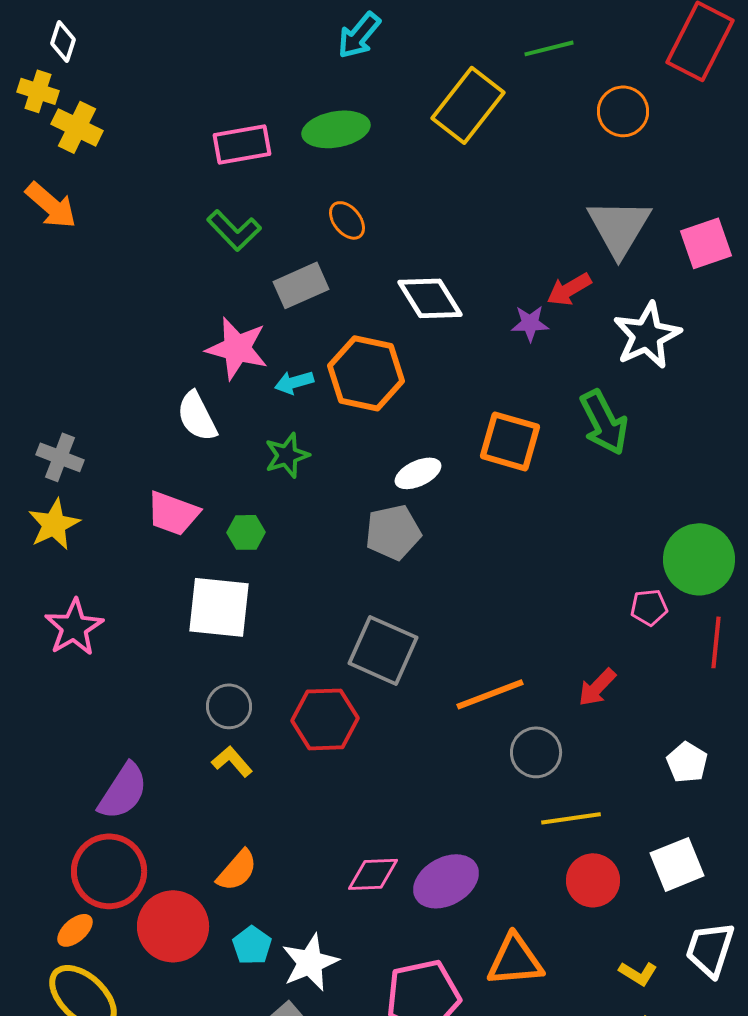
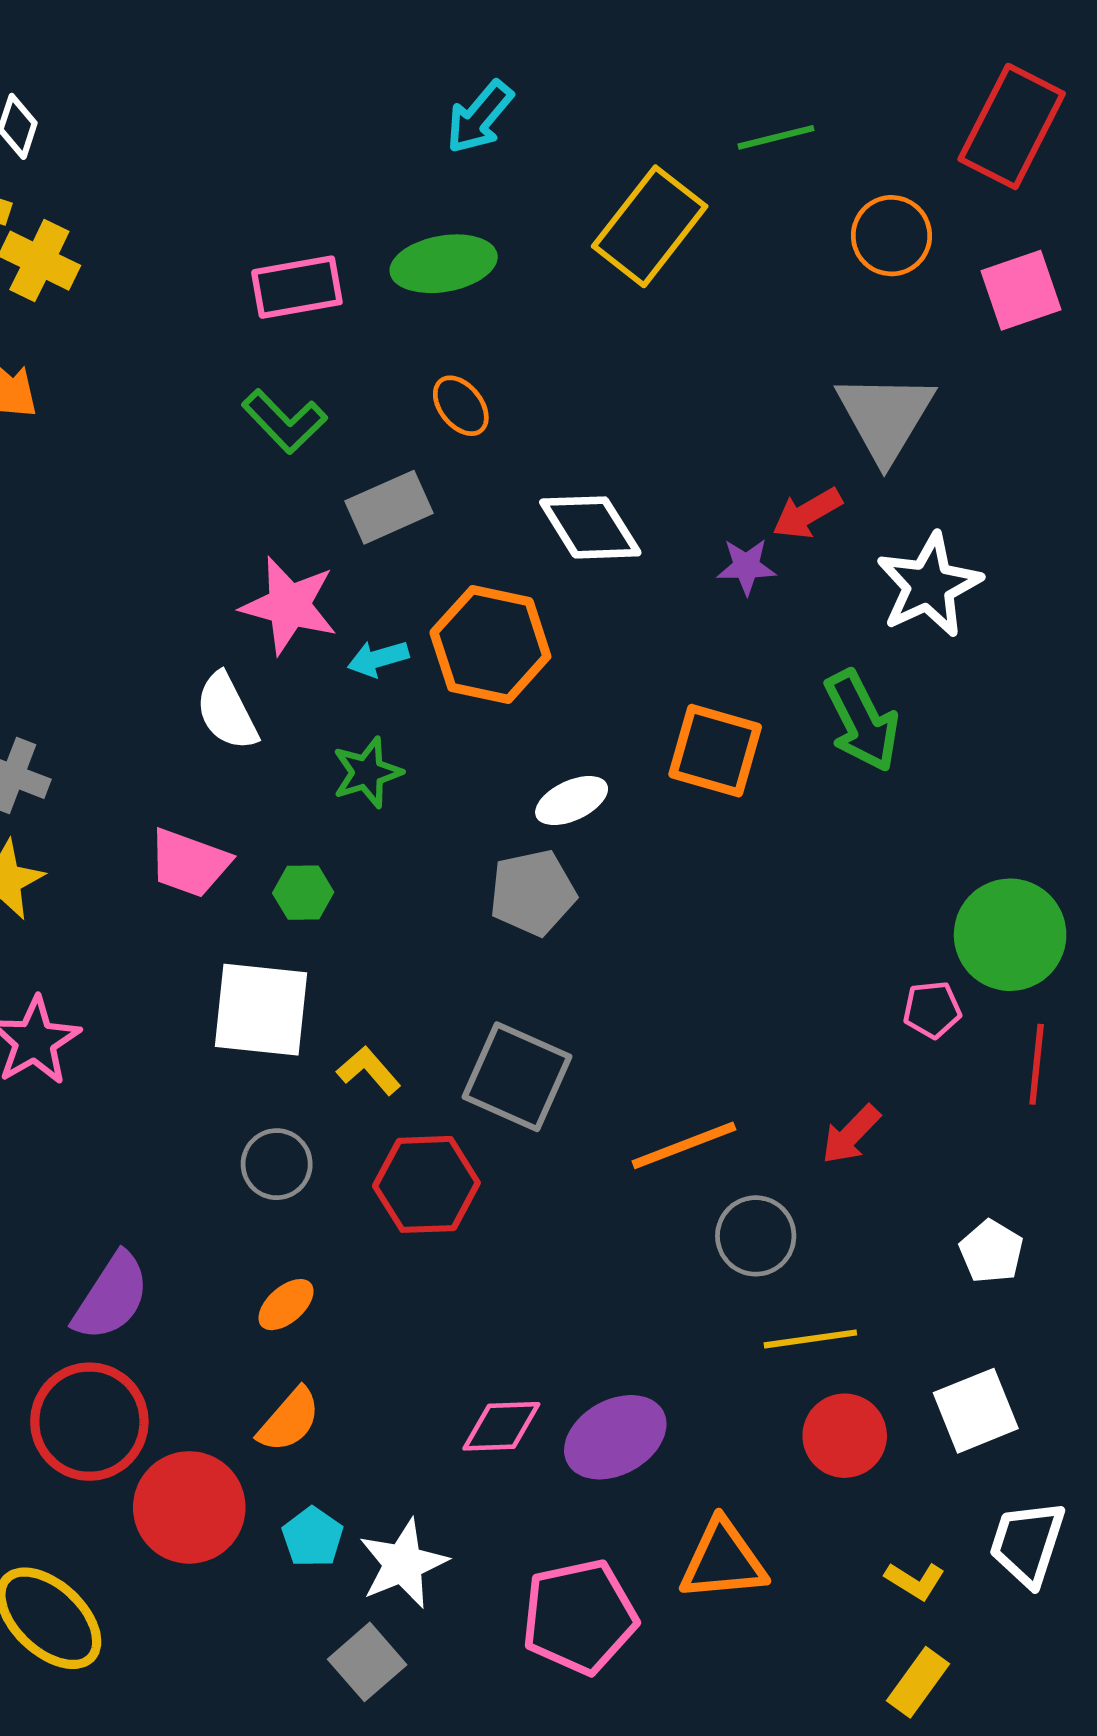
pink square: (706, 243) -> (1021, 290), moved
yellow L-shape: (232, 761) -> (369, 1071), moved
orange ellipse: (75, 930) -> (286, 1305), moved

